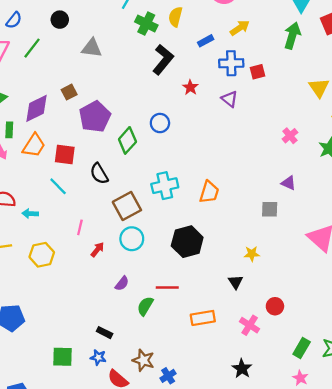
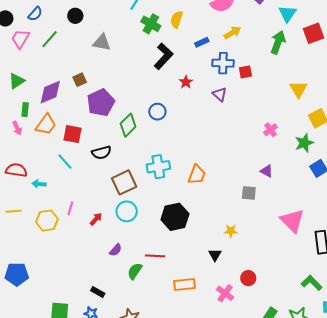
black semicircle: (99, 174) -> (101, 153), turned -78
pink line: (80, 227) -> (70, 208), moved

